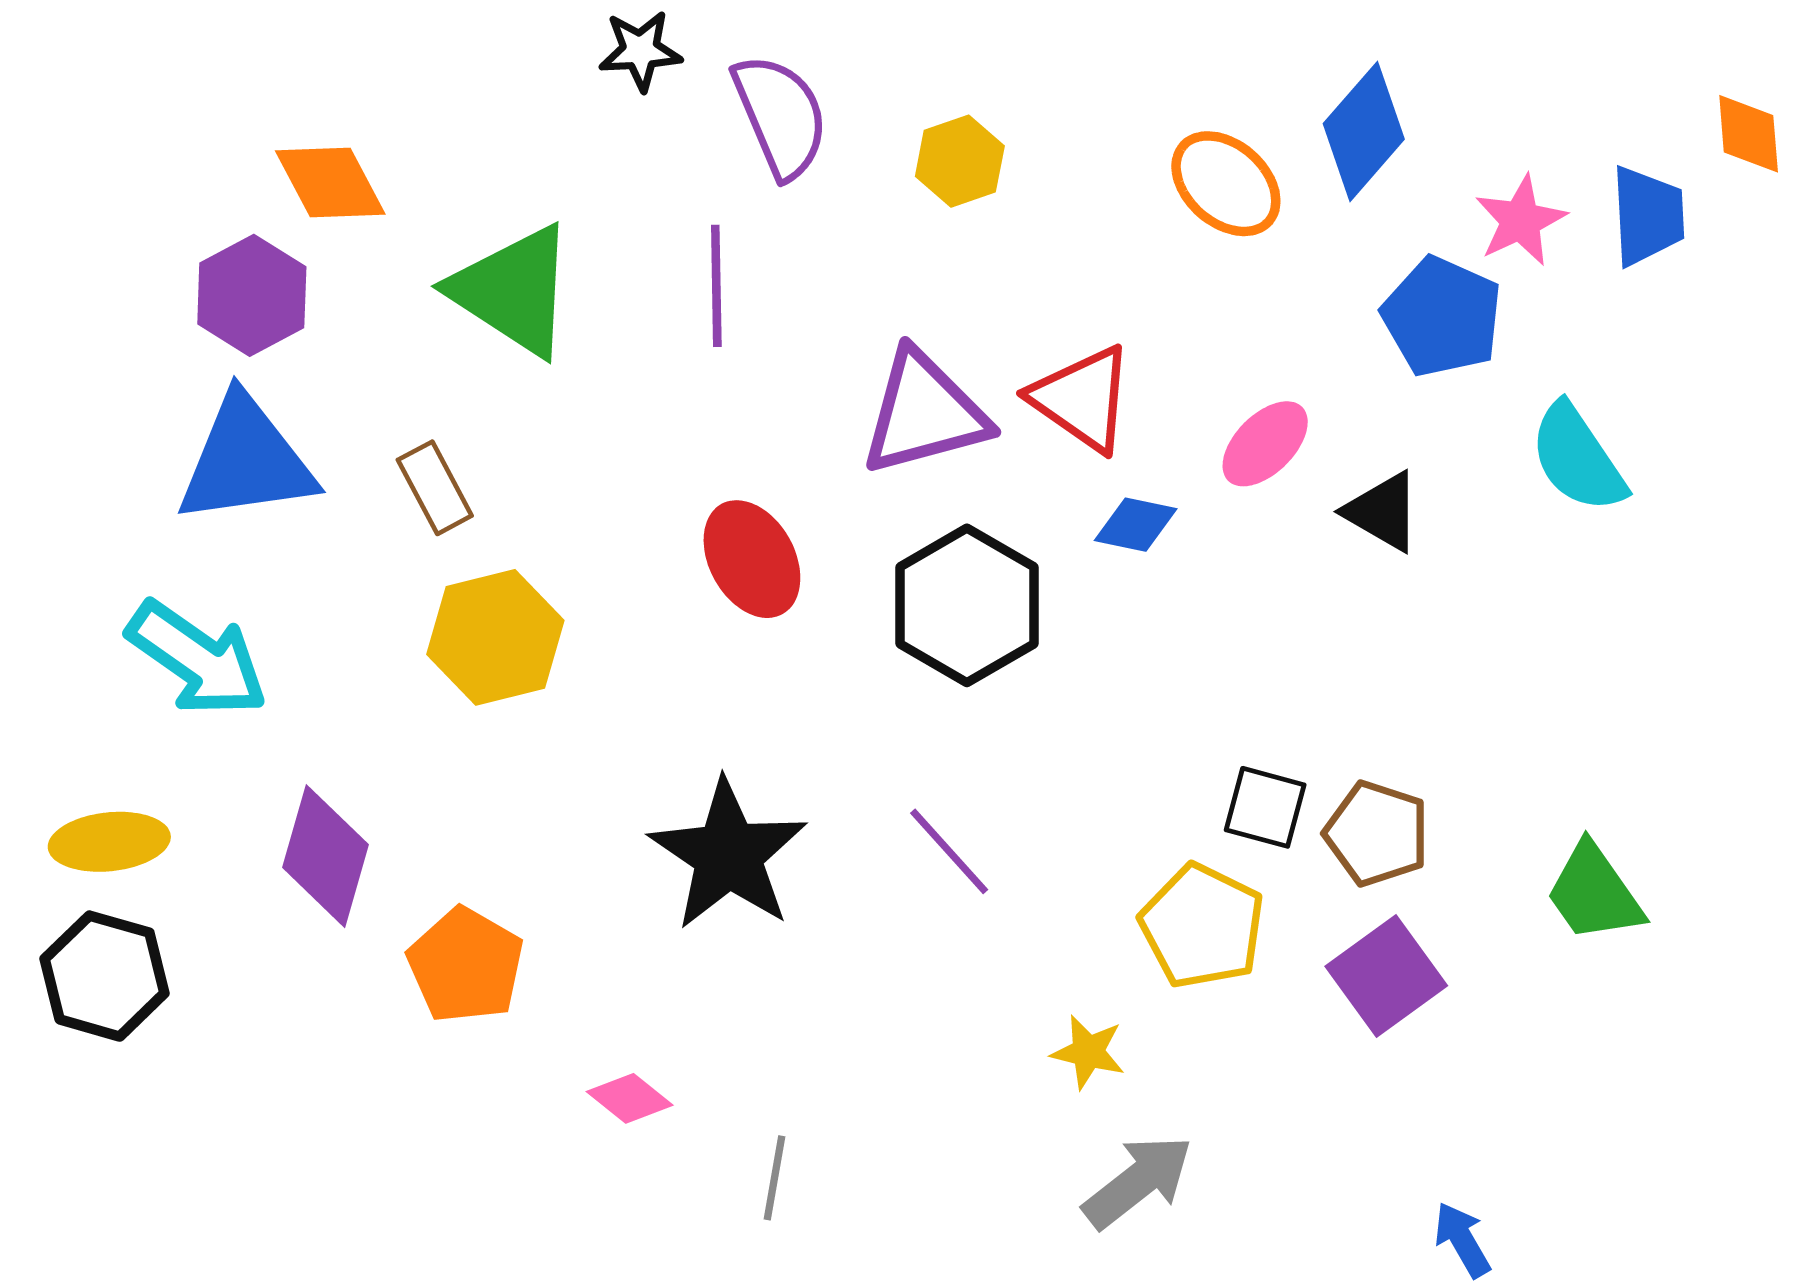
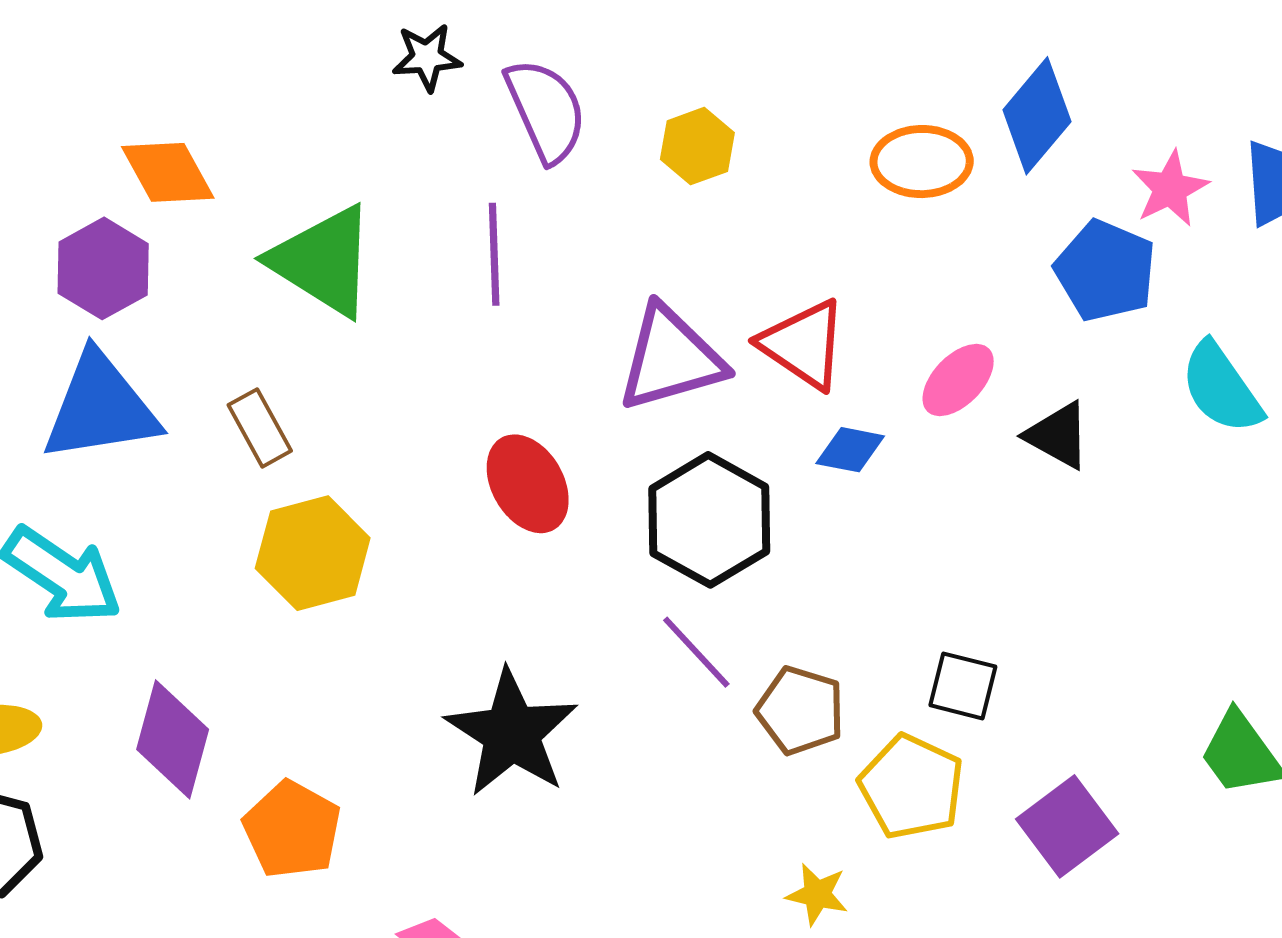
orange ellipse: (1226, 184) -> (922, 162), turned -42
brown pentagon: (1377, 833) -> (800, 711), moved
purple line: (949, 851) -> (696, 652), moved

